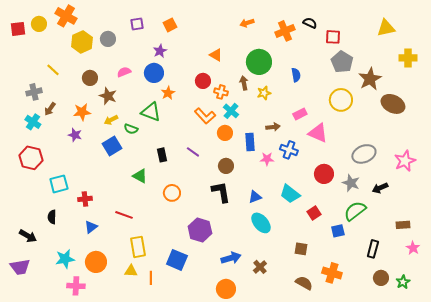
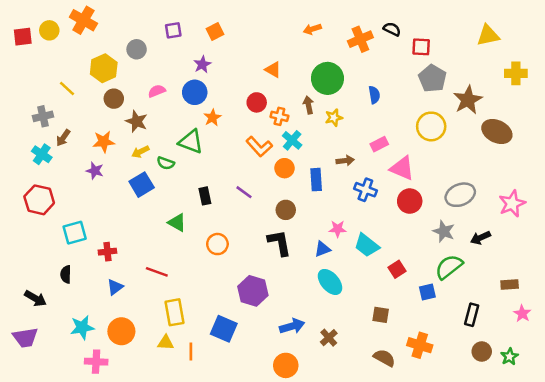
yellow hexagon: (82, 42) -> (104, 68), moved
pink star: (267, 159) -> (338, 229), moved
red circle: (324, 174) -> (410, 201), moved

